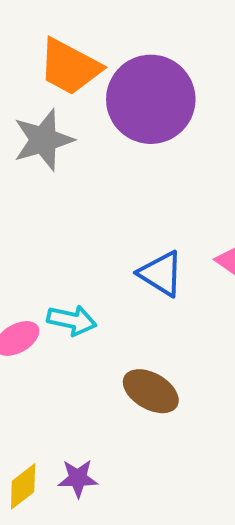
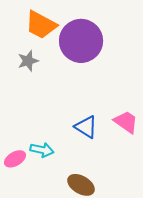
gray star: (43, 140) -> (28, 61), size x0.7

